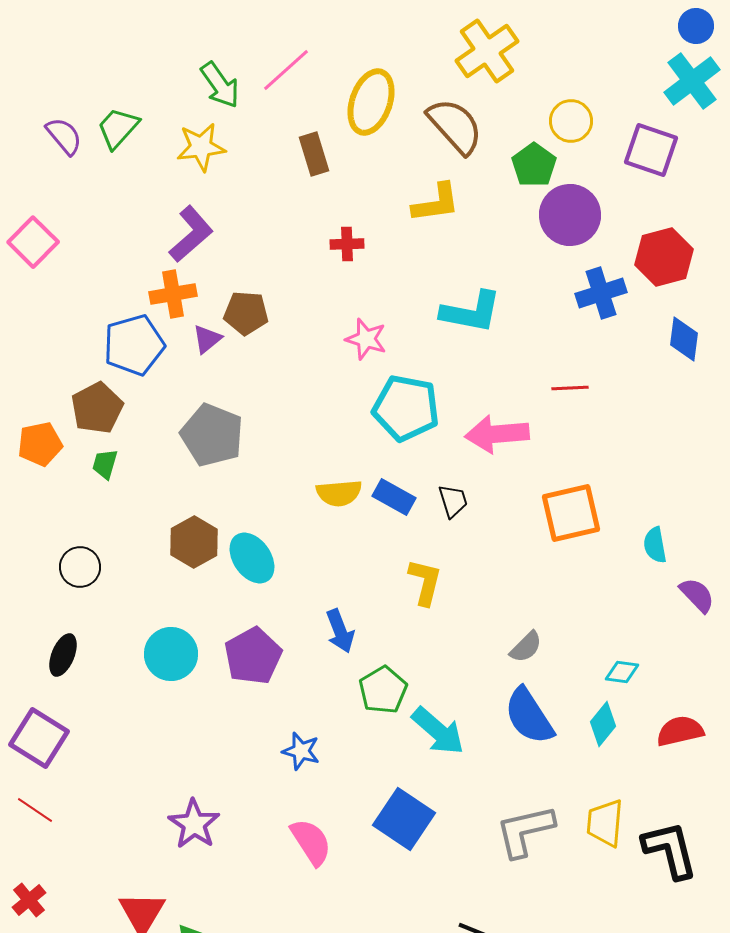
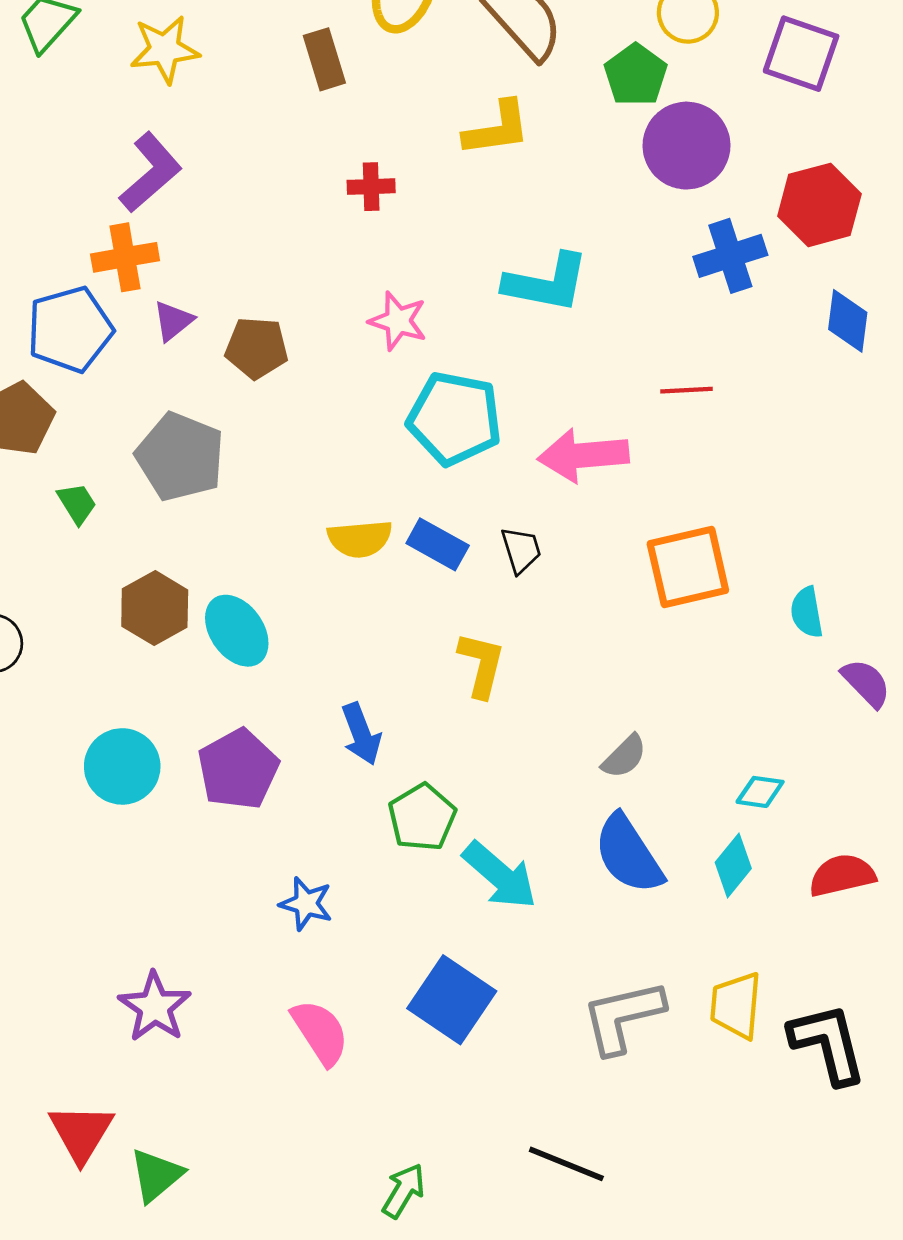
brown pentagon: (246, 313) -> (257, 348), moved
green trapezoid: (105, 464) -> (77, 503), moved, turned 132

